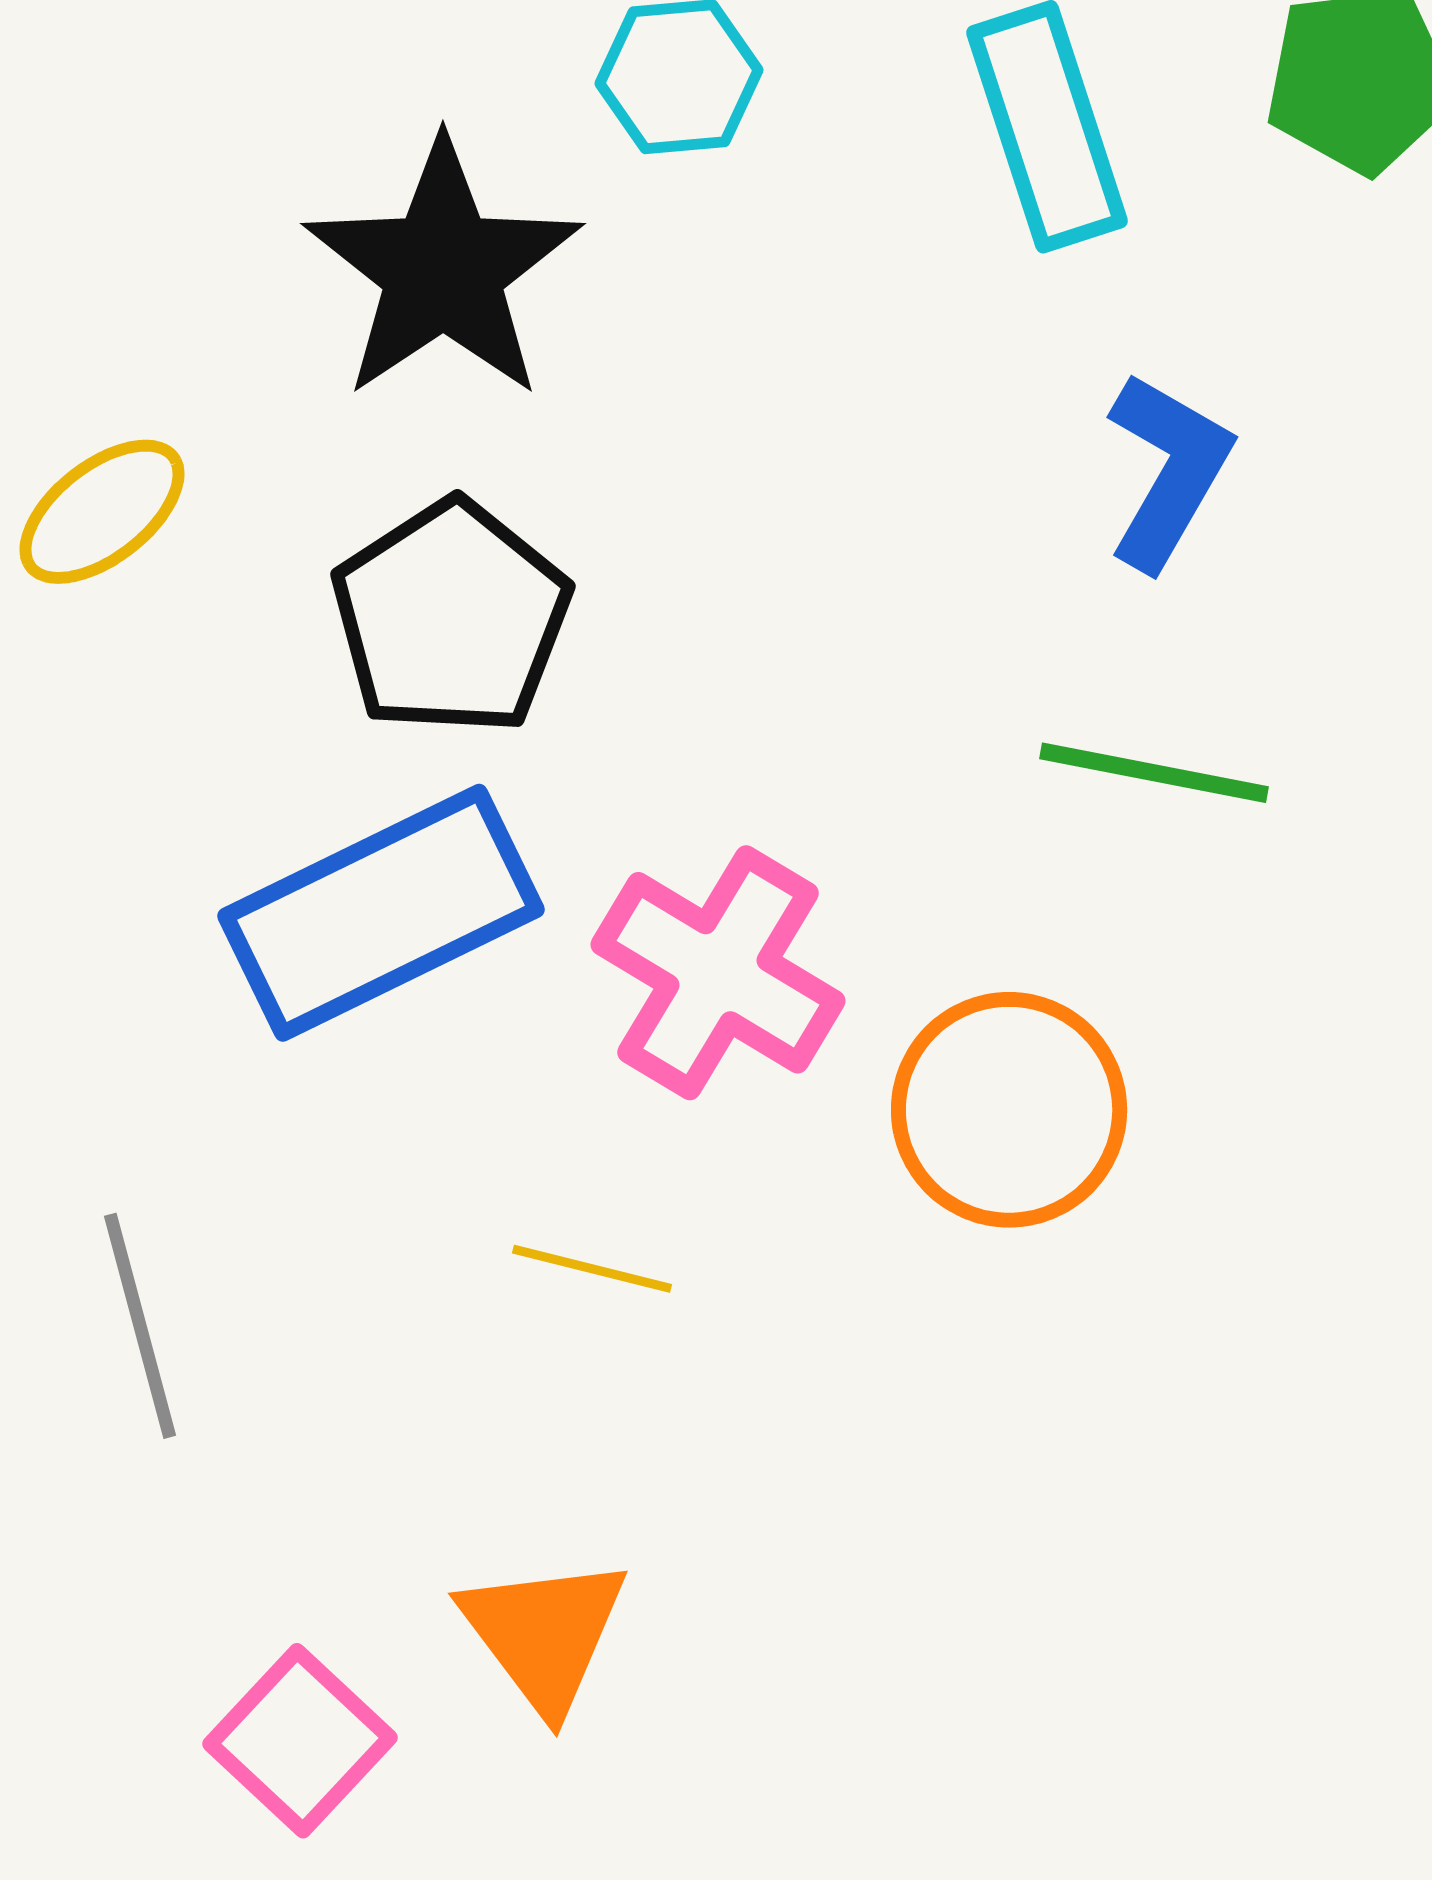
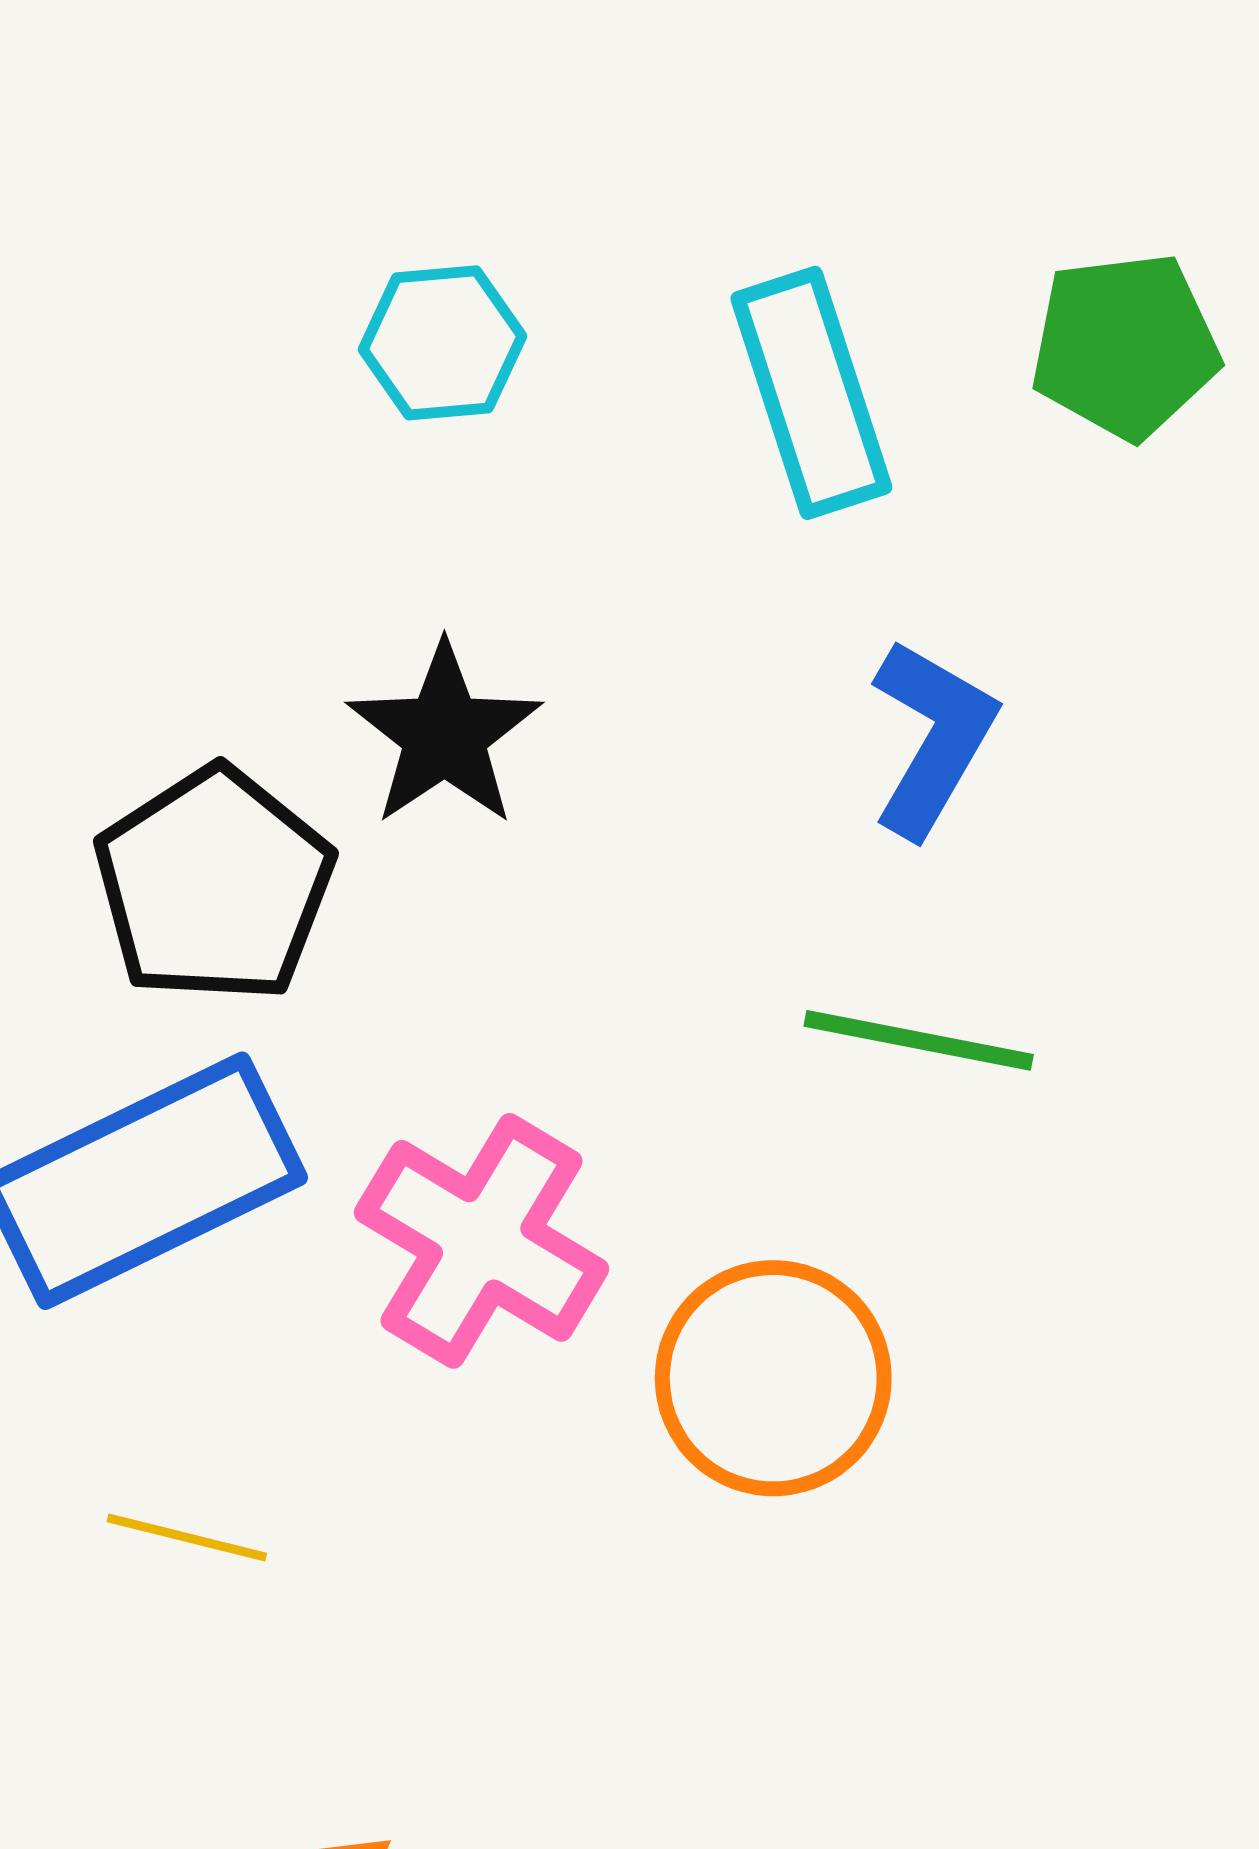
black star: (443, 270) -> (444, 735), moved, size x0.7
yellow line: (592, 1269) -> (187, 1538), moved

